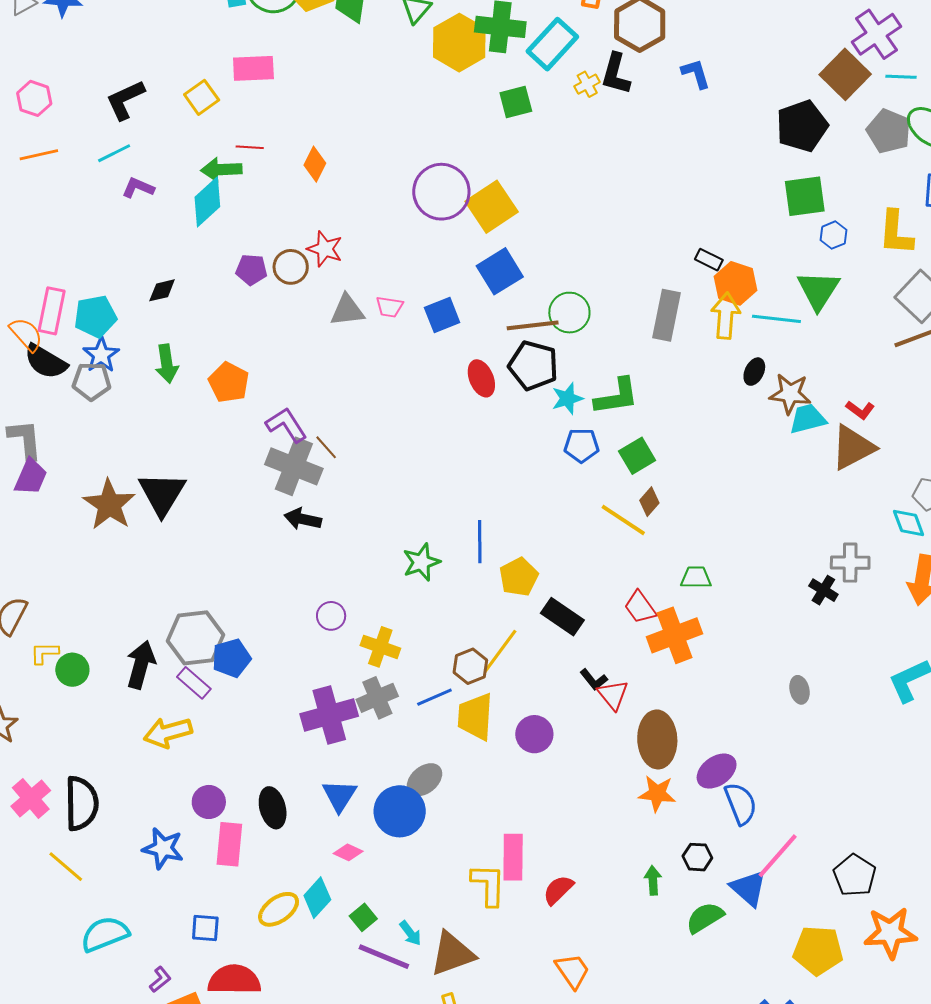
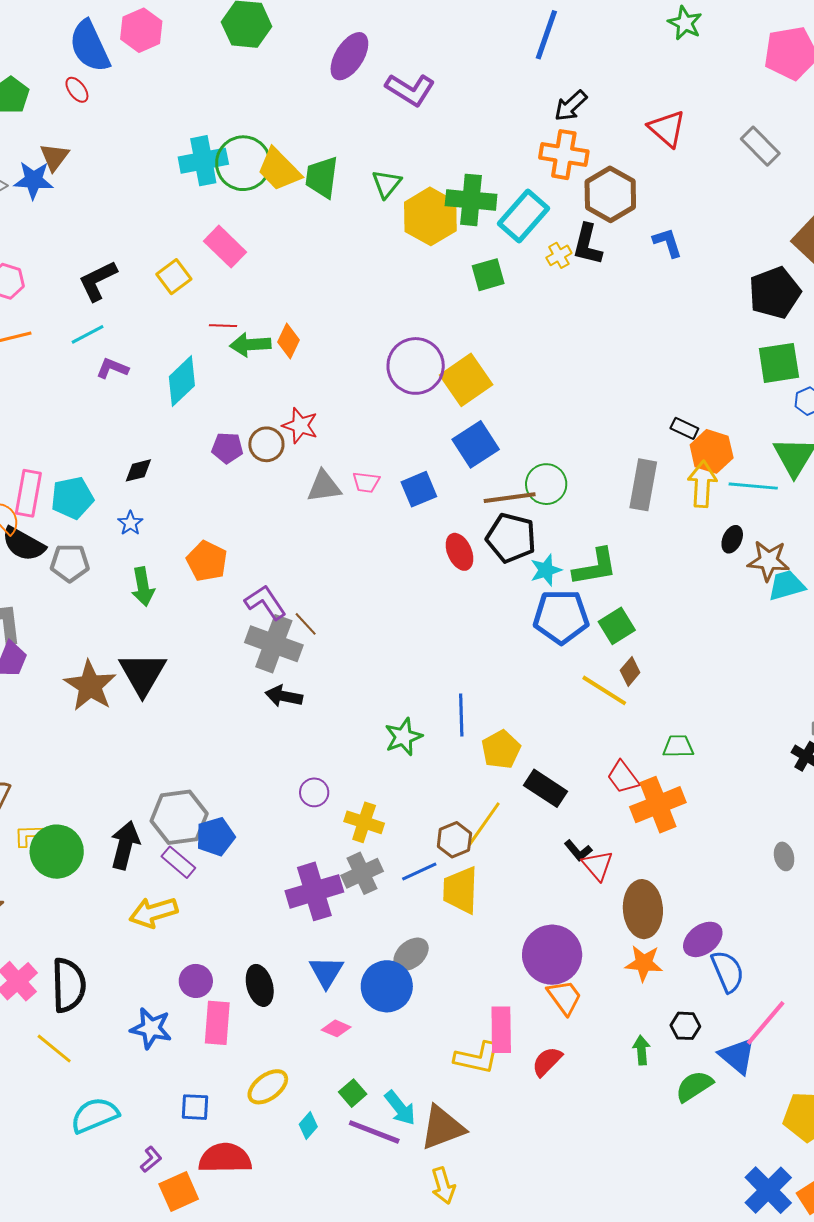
pink rectangle: (253, 68) -> (225, 247), turned 48
green arrow: (221, 170) -> (250, 345), moved
blue star: (101, 355) -> (130, 523), moved, size x0.7
green arrow: (167, 364) -> (143, 587), moved
blue pentagon: (582, 445) -> (561, 617), size x1.6
green circle: (72, 670) -> (57, 852), size x1.6
purple circle: (534, 734) -> (552, 955), moved, size x1.6
yellow L-shape: (488, 885) -> (477, 1058), turned 102
cyan diamond: (317, 898) -> (308, 1125), moved, size x0.7
cyan arrow: (410, 933) -> (400, 1108), size x1.4
orange trapezoid: (572, 971) -> (564, 997), moved

